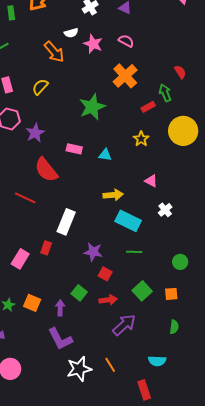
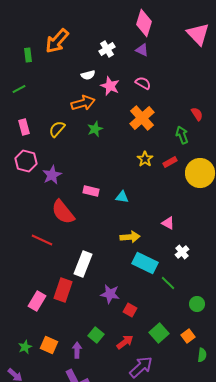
orange arrow: (54, 52) -> (83, 103), moved, turned -65
green star: (92, 107) -> (95, 129), moved, size x0.6
red rectangle: (148, 107) -> (170, 162), moved
yellow star: (141, 139) -> (145, 159), moved
red rectangle: (46, 248) -> (63, 290), size x1.6
green line: (134, 252) -> (168, 283), moved, turned 42
red square: (105, 274) -> (130, 310), moved
orange square: (171, 294) -> (188, 336), turned -32
red arrow: (108, 300) -> (125, 342), turned -30
green semicircle: (174, 327) -> (202, 355), moved

